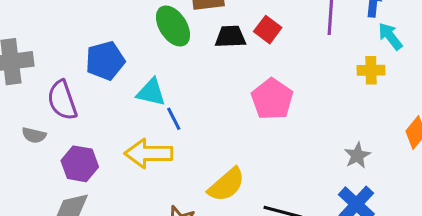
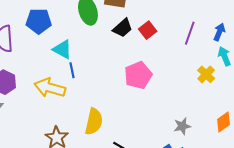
black trapezoid: (230, 37) -> (123, 28), turned 125
yellow cross: (371, 70) -> (206, 74), turned 30
yellow semicircle: (226, 185) -> (94, 122), turned -52

